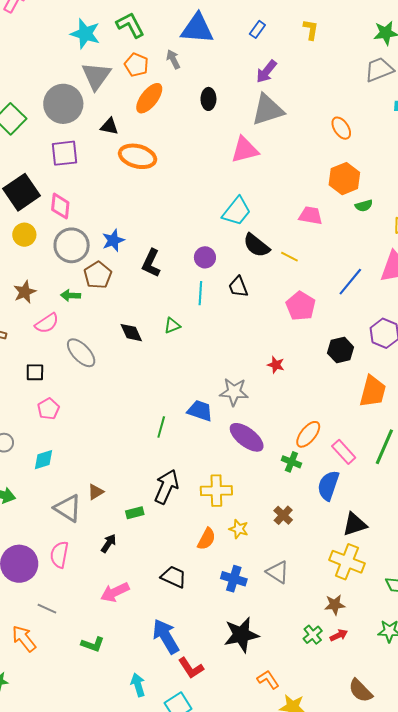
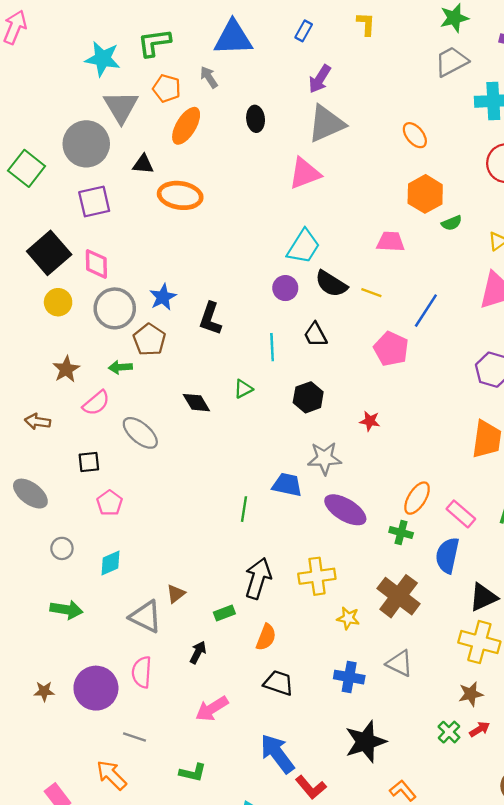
green L-shape: (130, 25) -> (154, 43), turned -64
purple circle: (205, 257) -> (285, 288), moved
blue line: (350, 282) -> (426, 311), moved
black hexagon: (341, 350) -> (308, 397), moved
brown cross: (283, 515) -> (399, 596), size x1.8
orange semicircle: (207, 539) -> (266, 637), moved

